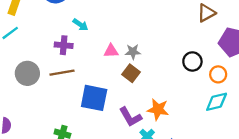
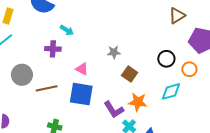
pink triangle: (111, 51) -> (82, 69), moved, turned 32
brown line: (62, 73) -> (47, 88), moved
brown square: (131, 73) -> (130, 74), moved
cyan diamond: (217, 102) -> (171, 91), moved

